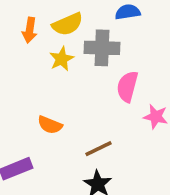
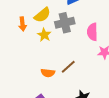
pink semicircle: (127, 87) -> (92, 32), moved
brown line: (98, 149) -> (68, 67), moved

